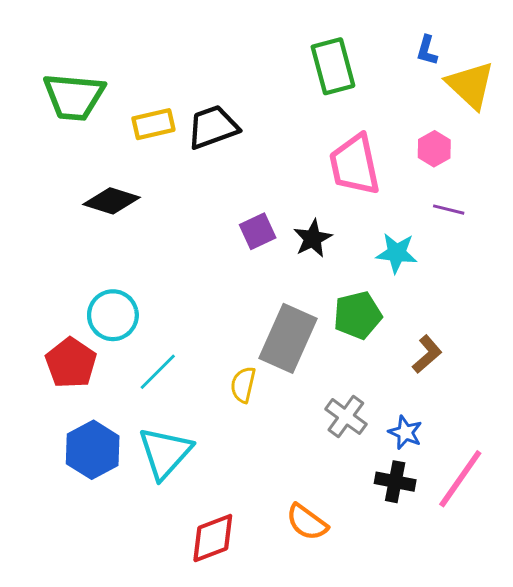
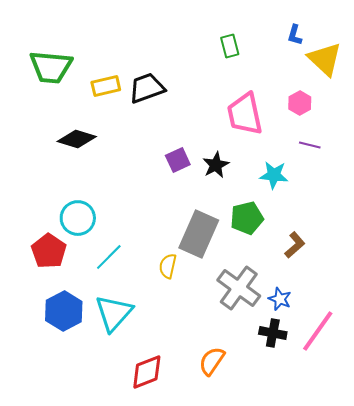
green rectangle: (333, 66) -> (230, 46), size x0.6
gray cross: (346, 417) -> (239, 288), size x1.5
orange semicircle: (307, 522) -> (212, 361), turned 88

